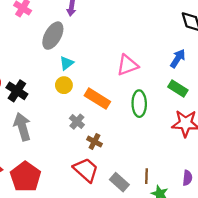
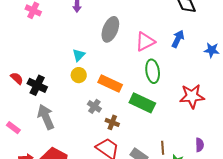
gray ellipse: (53, 36) -> (110, 29), moved
pink triangle: (127, 65) -> (145, 42), moved
green rectangle: (178, 88) -> (142, 103), moved, size x1.4
green ellipse: (139, 104) -> (153, 71), moved

